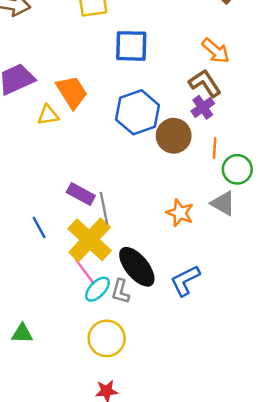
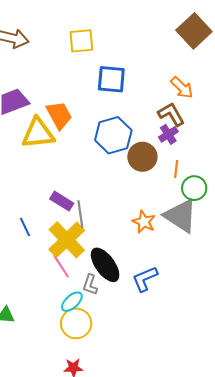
yellow triangle: (48, 115) -> (38, 133), size x1.8
gray triangle: (223, 203) -> (181, 216), size x1.6
cyan ellipse: (97, 289) -> (72, 302), moved

